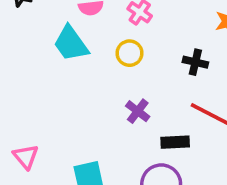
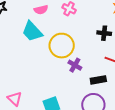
yellow circle: (129, 53) -> (62, 46), moved, size x1.6

